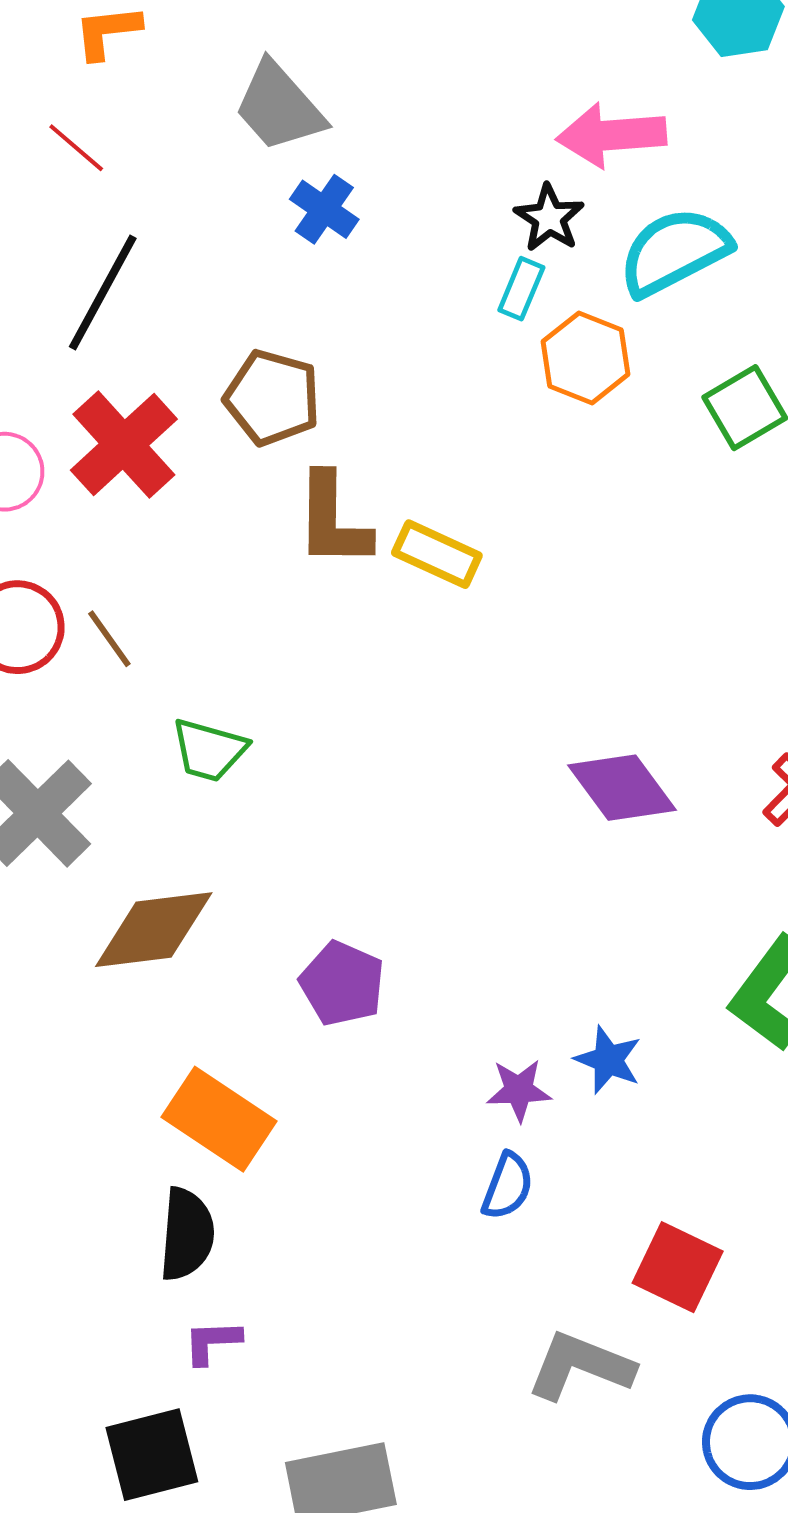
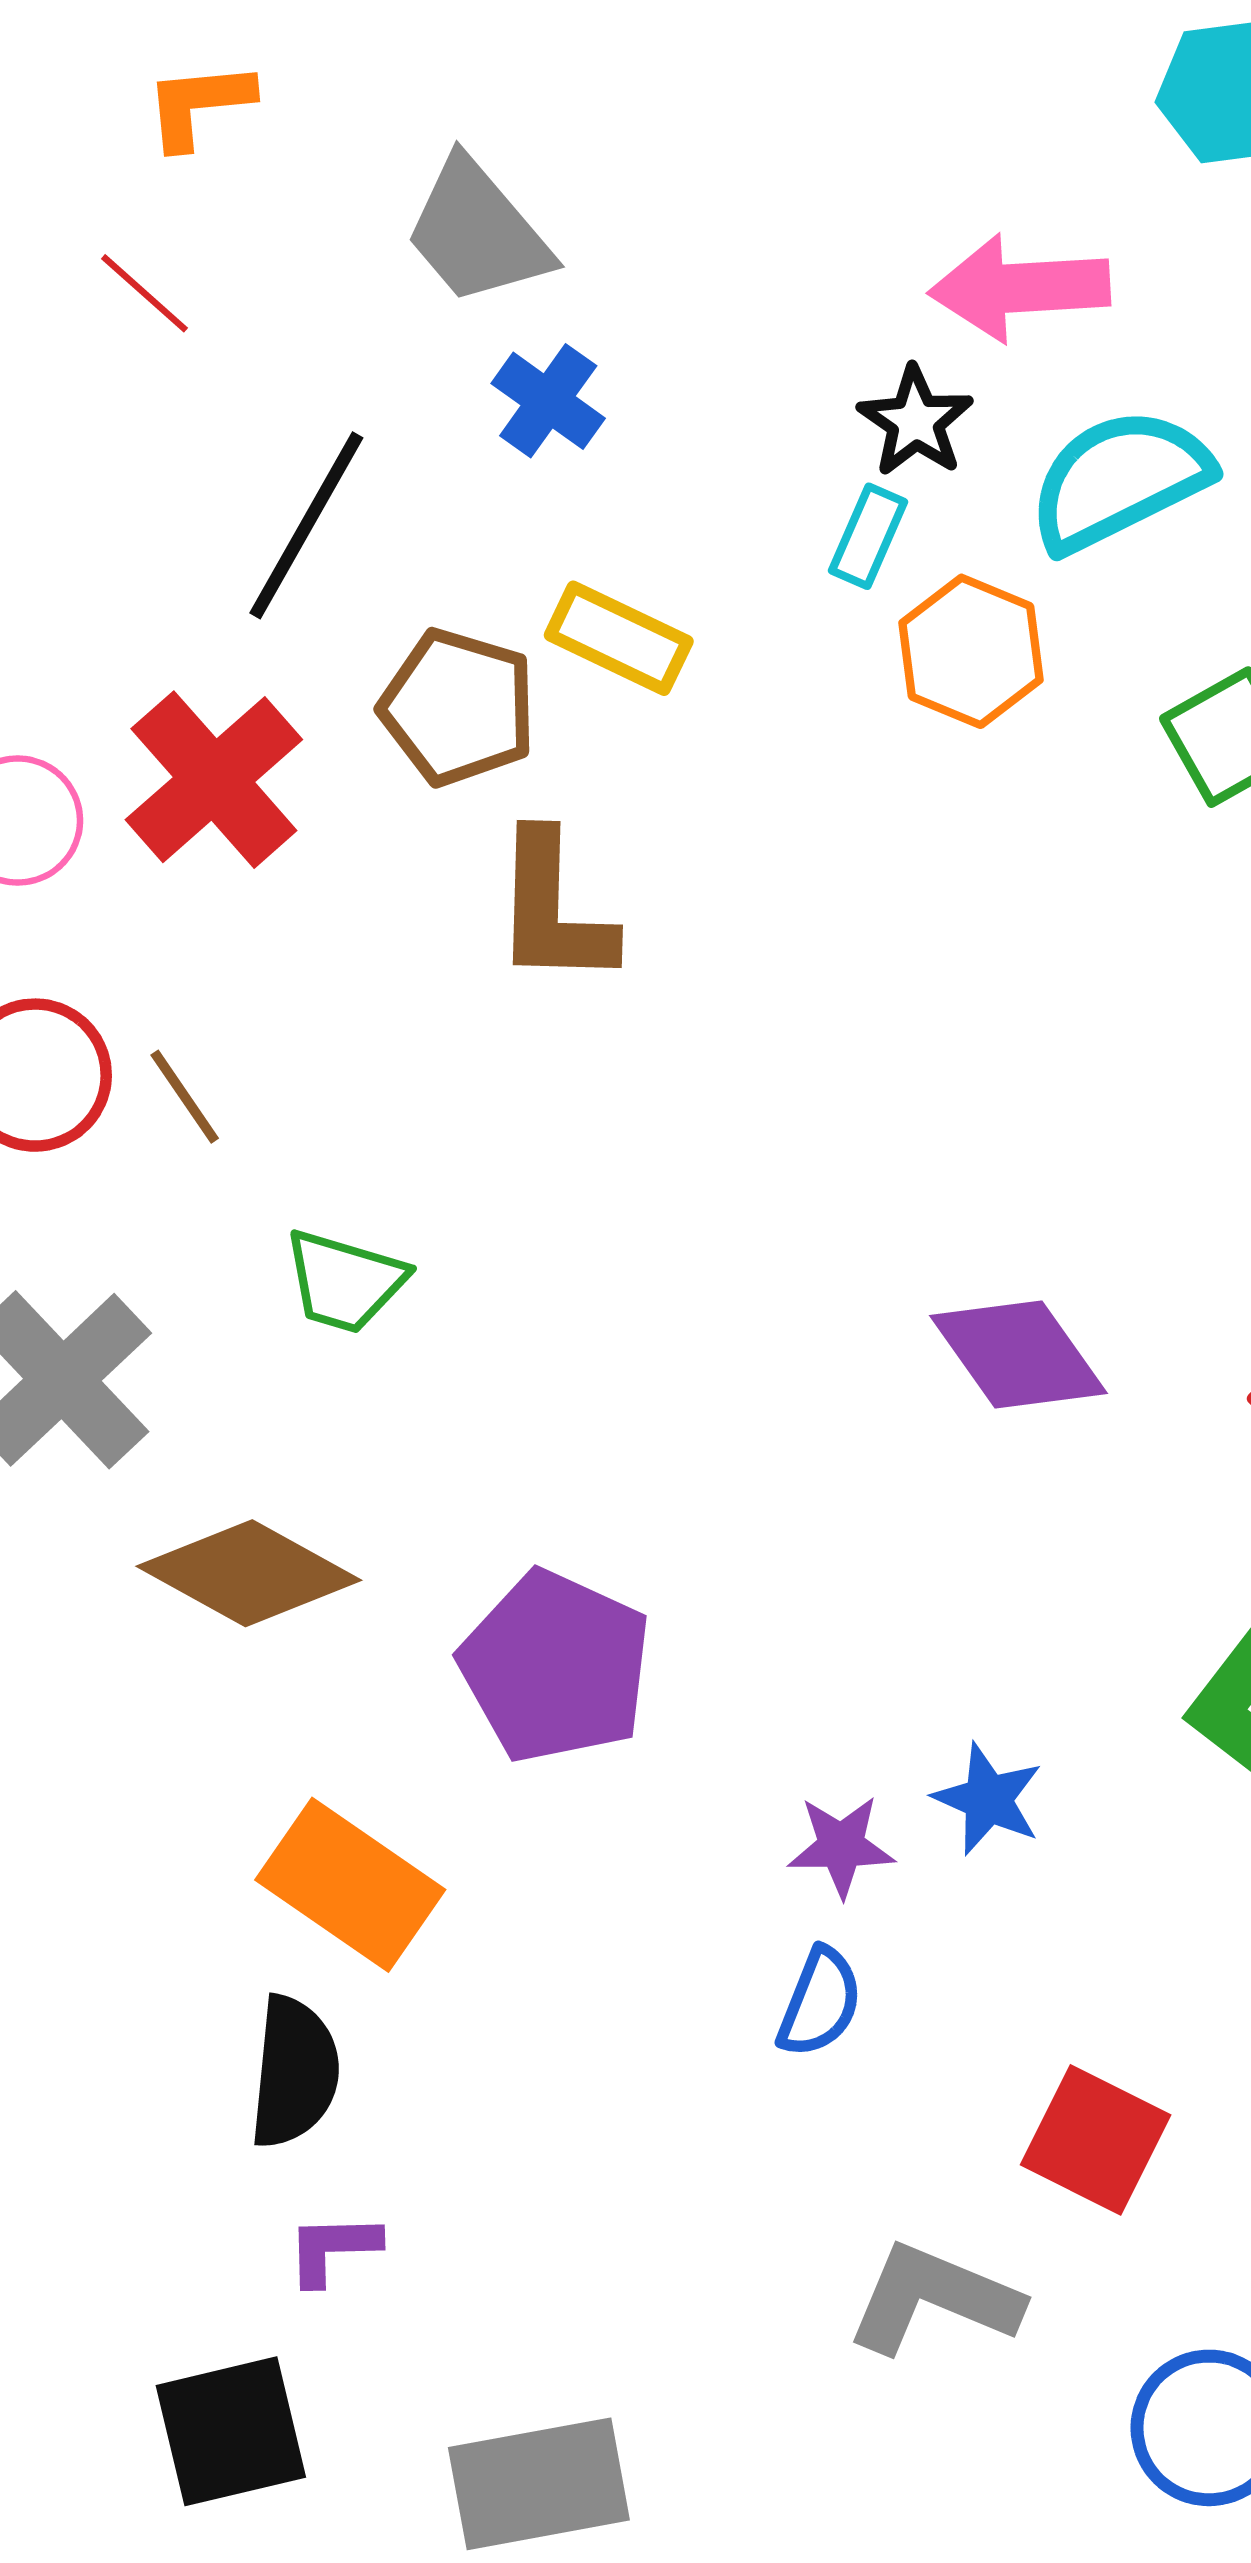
black line: (103, 293) -> (306, 525), moved
yellow rectangle: (437, 554) -> (619, 638), moved
brown diamond: (154, 930) -> (249, 1573), turned 35
purple pentagon: (342, 984) -> (555, 1667), size x1.4

